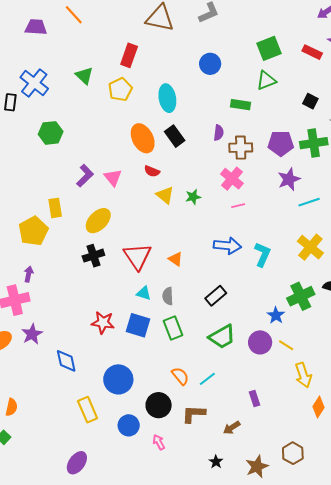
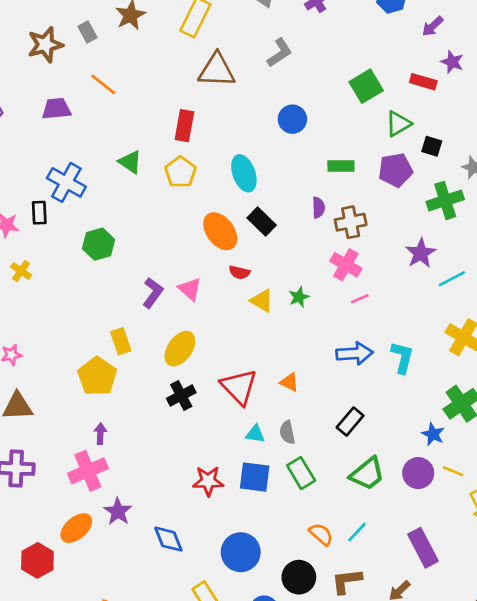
green triangle: (266, 80) -> (398, 124), moved
purple pentagon: (281, 143) -> (395, 170), moved
purple rectangle: (254, 399) -> (423, 548), size x1.8

